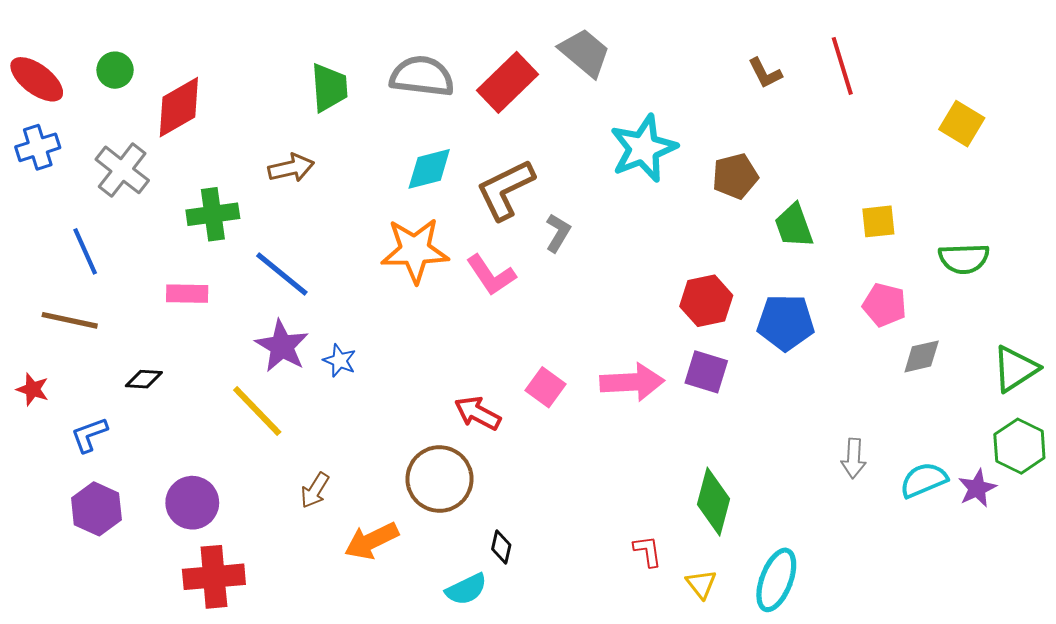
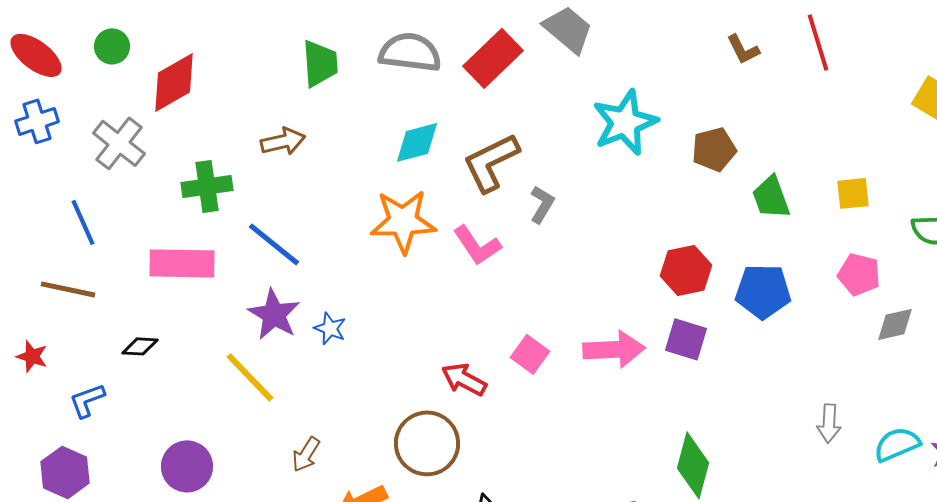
pink rectangle: (187, 294) -> (182, 263), size x1.6
purple hexagon: (96, 509) -> (65, 472), moved

